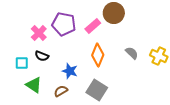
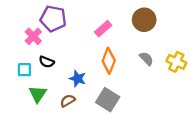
brown circle: (114, 13) -> (144, 20), moved
purple pentagon: (64, 24) -> (53, 19), moved
pink cross: (39, 33) -> (33, 36), moved
green triangle: (34, 85) -> (38, 94), turned 30

